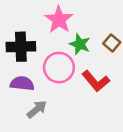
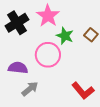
black cross: (21, 47) -> (17, 23), moved, turned -30
red L-shape: (96, 81) -> (83, 91), moved

